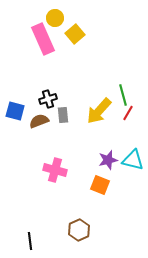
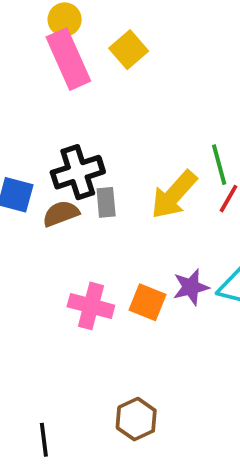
yellow circle: (55, 18) -> (65, 19), moved
black cross: (48, 99) -> (78, 172), size x1.5
orange square: (100, 185) -> (148, 302), moved

